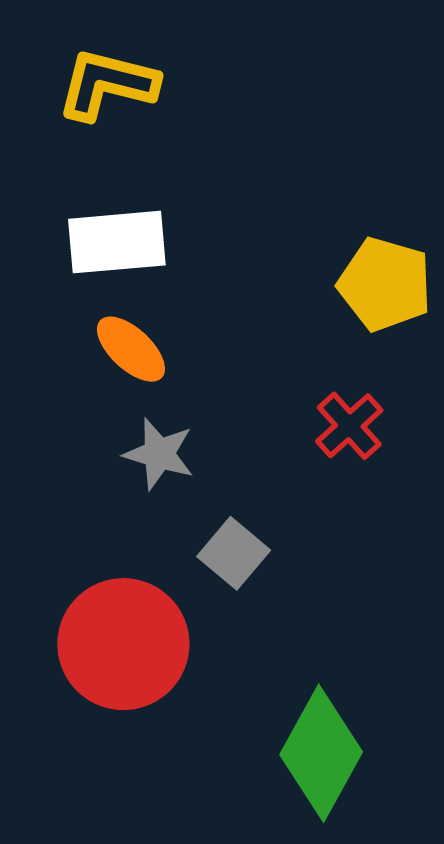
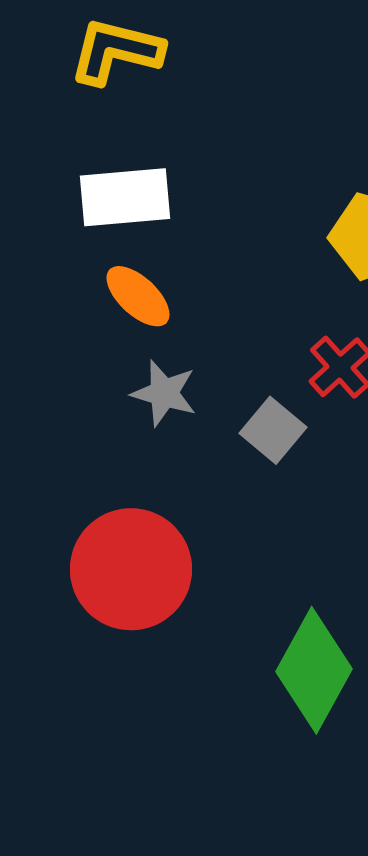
gray square: (234, 553) -> (273, 430), moved

